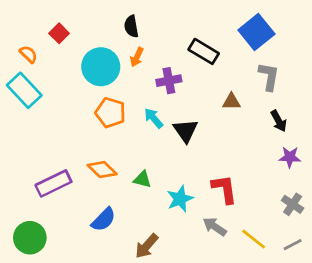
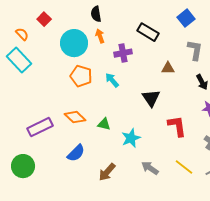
blue square: (256, 32) -> (186, 18), size x0.7
orange arrow: (137, 57) -> (100, 36), turned 136
black triangle: (186, 131) -> (151, 98), moved
red L-shape: (224, 189) -> (177, 126), moved
gray arrow: (215, 227) -> (150, 168), moved

